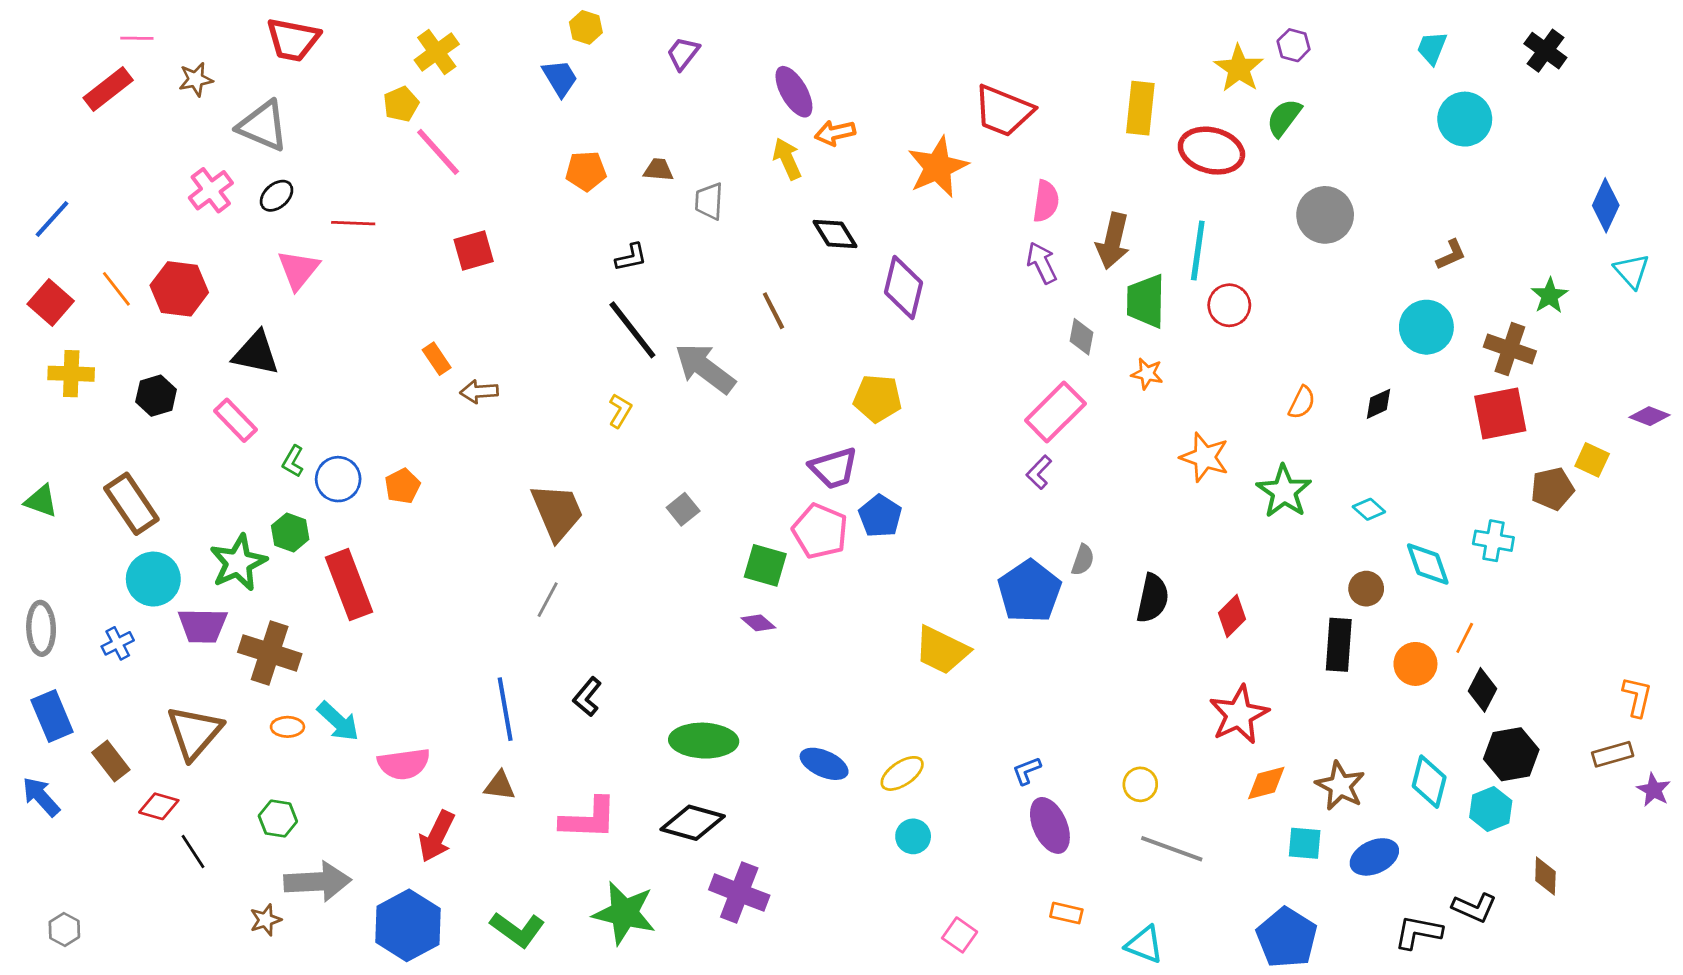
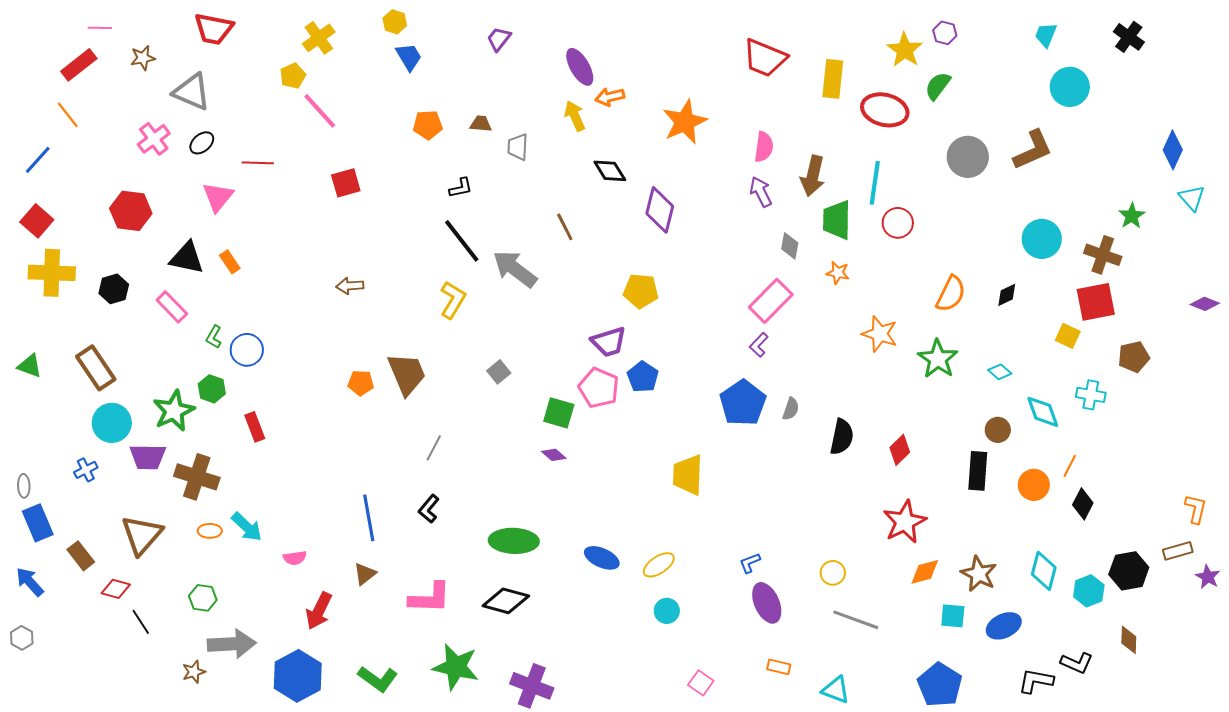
yellow hexagon: (586, 27) -> (395, 22), moved
red trapezoid: (1003, 111) -> (765, 58), moved
brown L-shape: (1451, 255) -> (1033, 150), moved, size x1.8
orange line: (116, 289) -> (68, 115), moved
orange rectangle: (437, 359) -> (230, 262), moved
yellow cross: (71, 374) -> (52, 273), size x1.4
orange semicircle: (1302, 402) -> (951, 294), size x1.5
yellow L-shape: (620, 411) -> (453, 300), size x1.5
yellow square: (1592, 460) -> (1068, 336), moved
orange pentagon: (402, 486) -> (361, 383), moved, turned 30
red rectangle: (349, 585) -> (255, 427), size x0.6
blue pentagon: (1029, 591) -> (743, 403), moved
gray line: (548, 600) -> (434, 448), moved
gray ellipse: (41, 628) -> (24, 486), moved, size x0.6
yellow trapezoid: (942, 650) -> (688, 475), turned 66
black hexagon: (1511, 754) -> (1129, 571), moved
pink semicircle: (404, 764) -> (295, 558), size x0.6
brown triangle: (500, 786) -> (365, 574), turned -45
purple cross: (739, 893) -> (532, 686), moved
gray hexagon: (64, 929) -> (22, 638), moved

